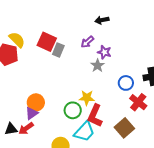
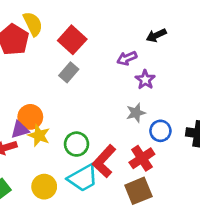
black arrow: (102, 20) -> (156, 35), turned -32
gray rectangle: (58, 50) -> (69, 72), moved
gray star: (97, 66) -> (136, 113), moved
yellow star: (87, 98) -> (39, 135), moved
red cross: (138, 102) -> (142, 158), moved

